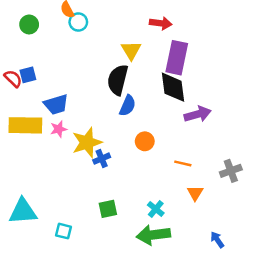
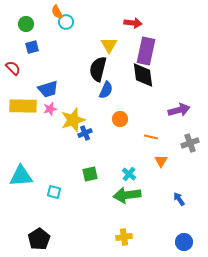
blue square: (28, 75) -> (32, 47), moved
purple arrow: (198, 114) -> (179, 110), moved

